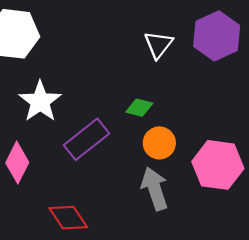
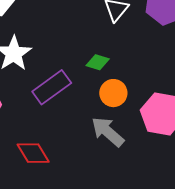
gray arrow: (155, 189) -> (108, 132), turned -33

